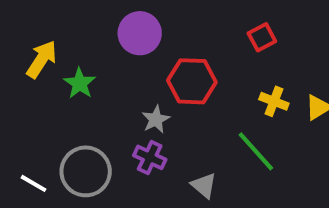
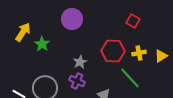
red square: (262, 37) -> (133, 21), turned -32
red hexagon: (192, 81) -> (113, 51), moved
yellow cross: (274, 101) -> (139, 53), turned -32

